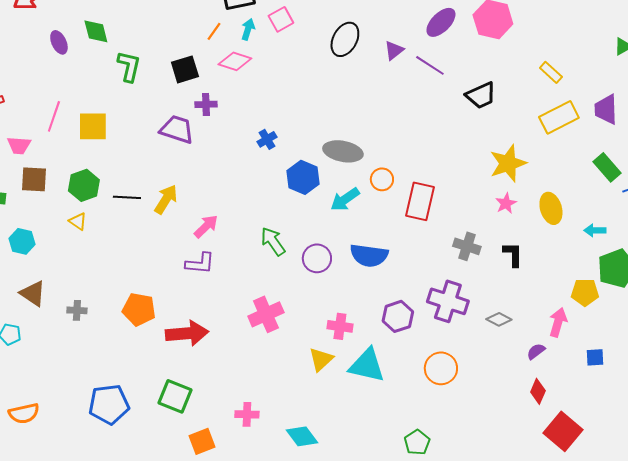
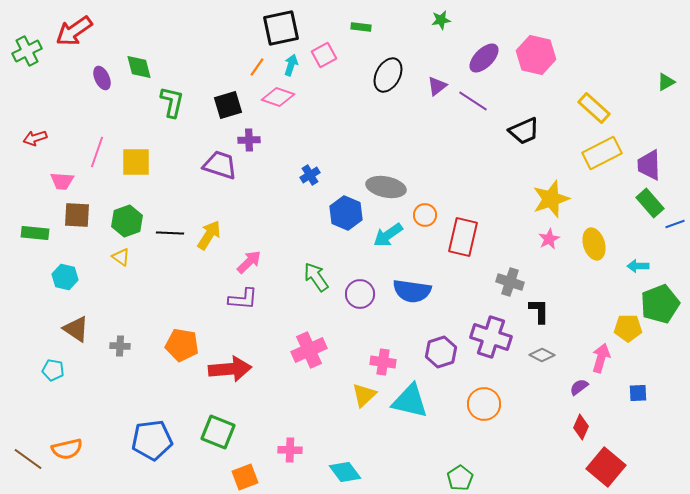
yellow rectangle: (551, 72) -> (594, 108), size x1.4
purple trapezoid: (606, 109) -> (649, 165), moved
black L-shape: (513, 254) -> (539, 311), moved

